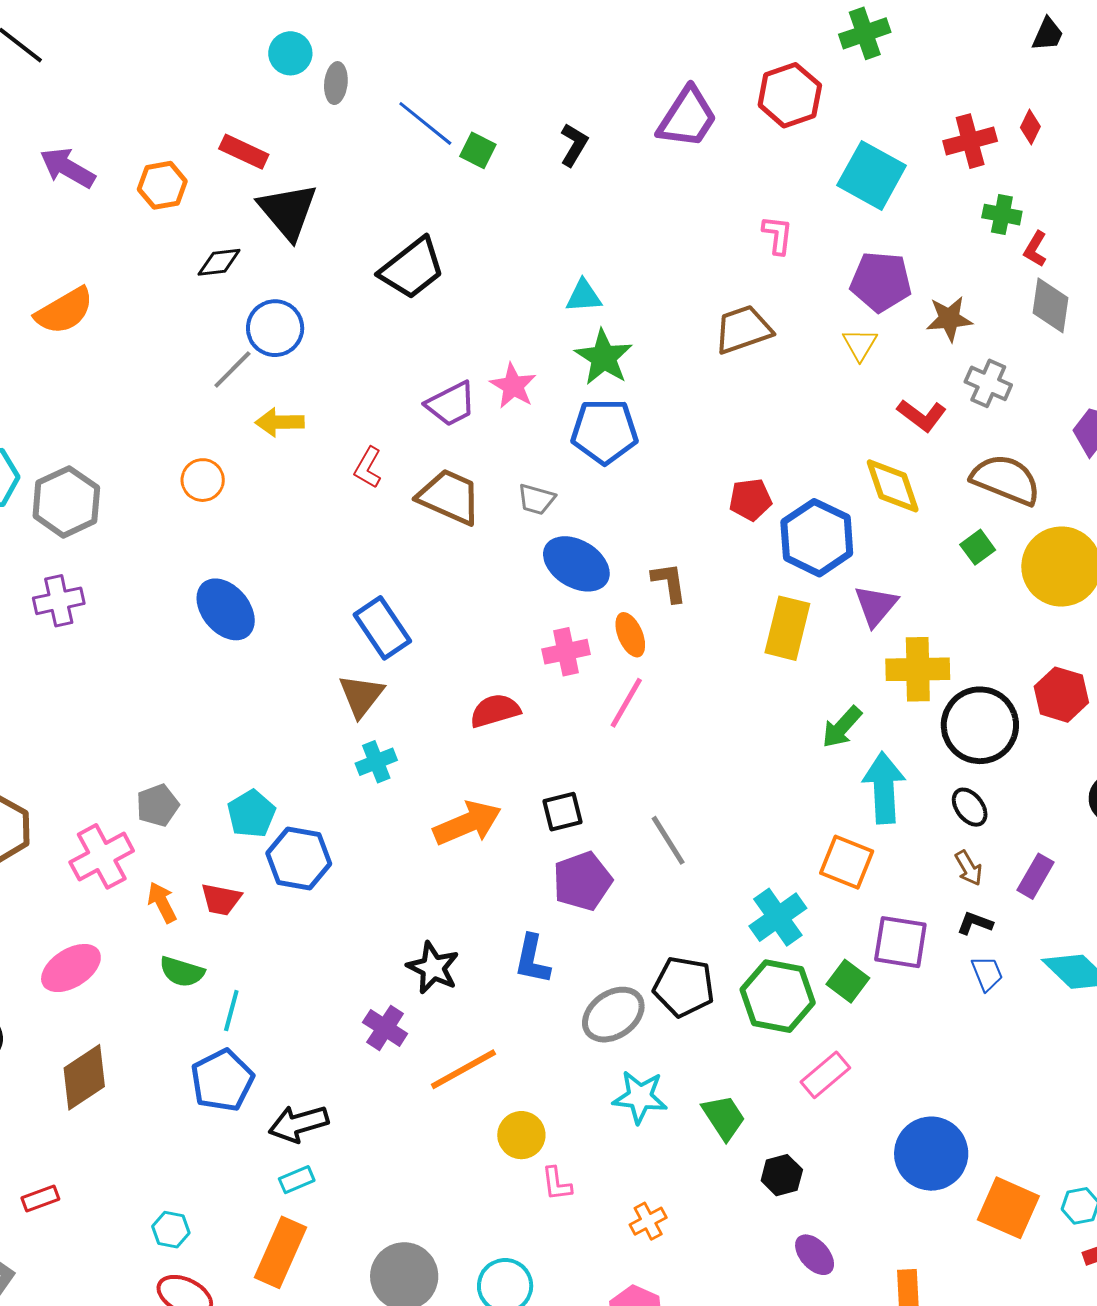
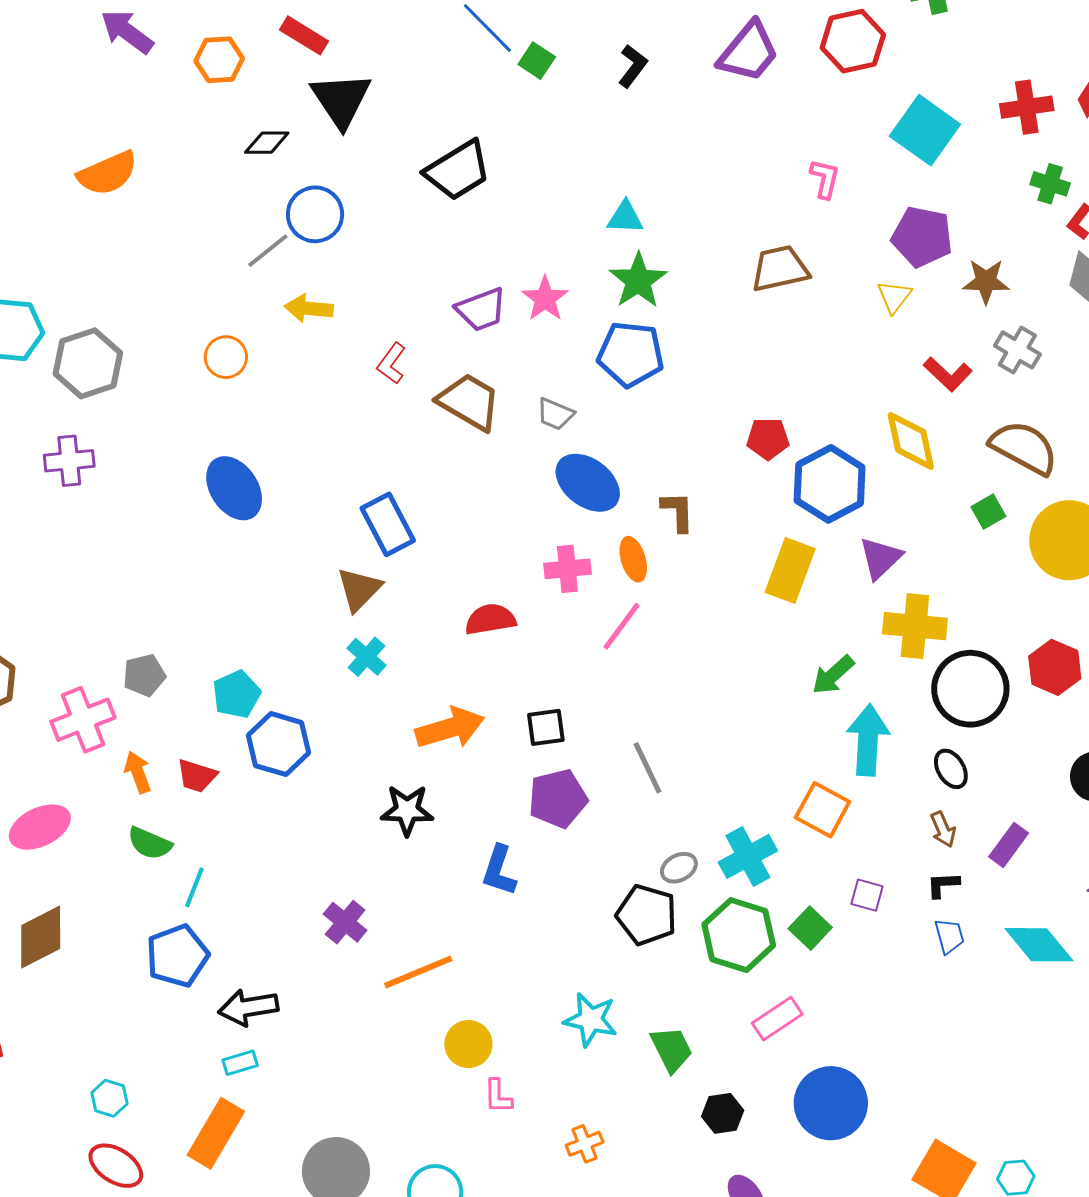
cyan cross: (376, 762) -> (366, 657), turned -33
black L-shape: (975, 923) -> (943, 885), turned -30
purple square: (900, 942) -> (867, 895), size x0.6
black star: (433, 968) -> (407, 810), moved, turned -30
gray ellipse: (613, 1015) -> (679, 868), moved, size x0.6
blue circle: (931, 1154) -> (831, 1103), moved

